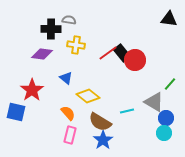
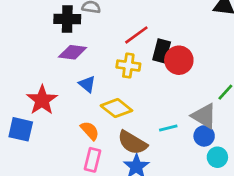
yellow cross: (76, 45) -> (128, 66), moved
red line: (108, 53) -> (136, 35), moved
black rectangle: (122, 53) -> (162, 51), turned 54
purple diamond: (42, 54) -> (73, 52), moved
blue circle: (166, 118) -> (204, 136), moved

